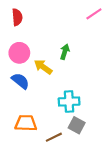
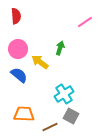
pink line: (94, 14) -> (85, 22), moved
cyan cross: (69, 101) -> (64, 94), turned -30

